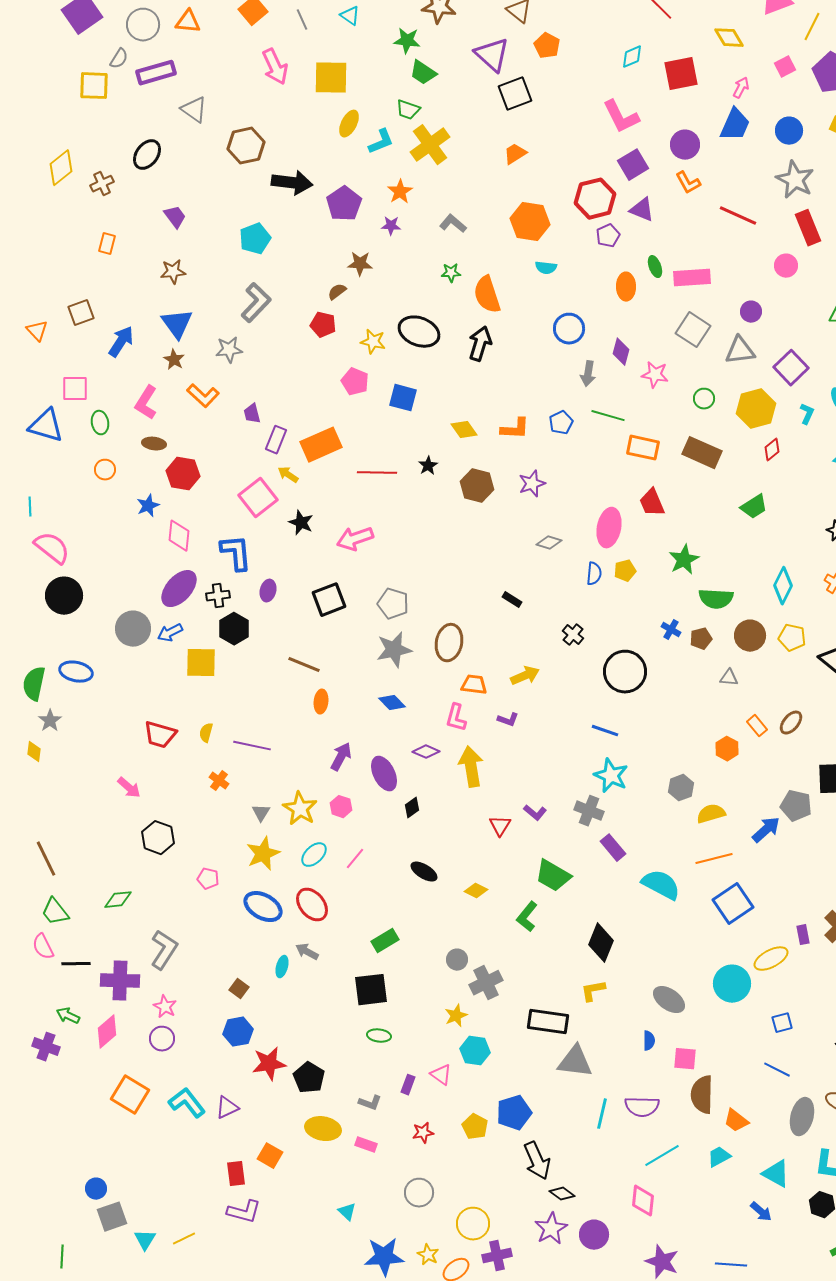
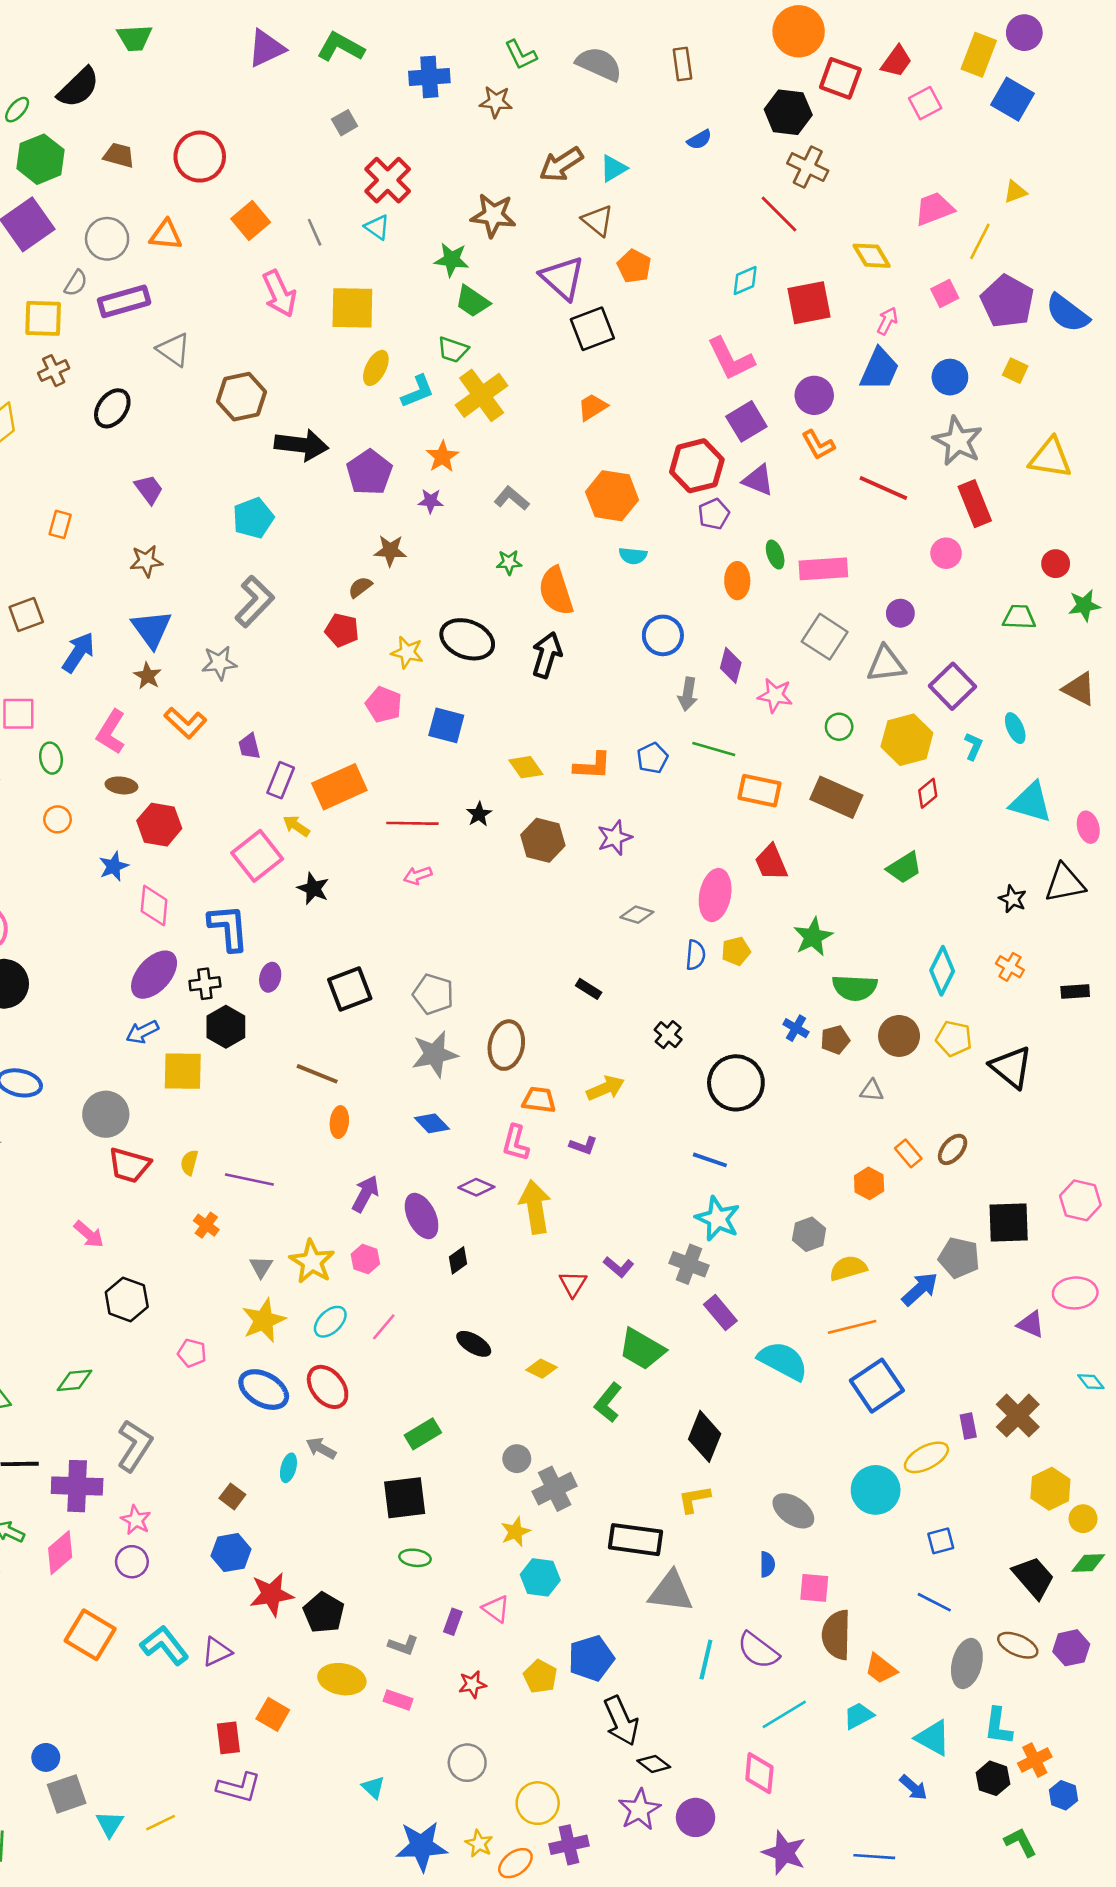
brown cross: (102, 184) -> (54, 371), moved
pink arrow: (355, 539) -> (418, 875), moved, size x0.6
gray circle: (133, 629) -> (106, 1114), moved
purple semicircle: (642, 1107) -> (758, 1650), turned 36

